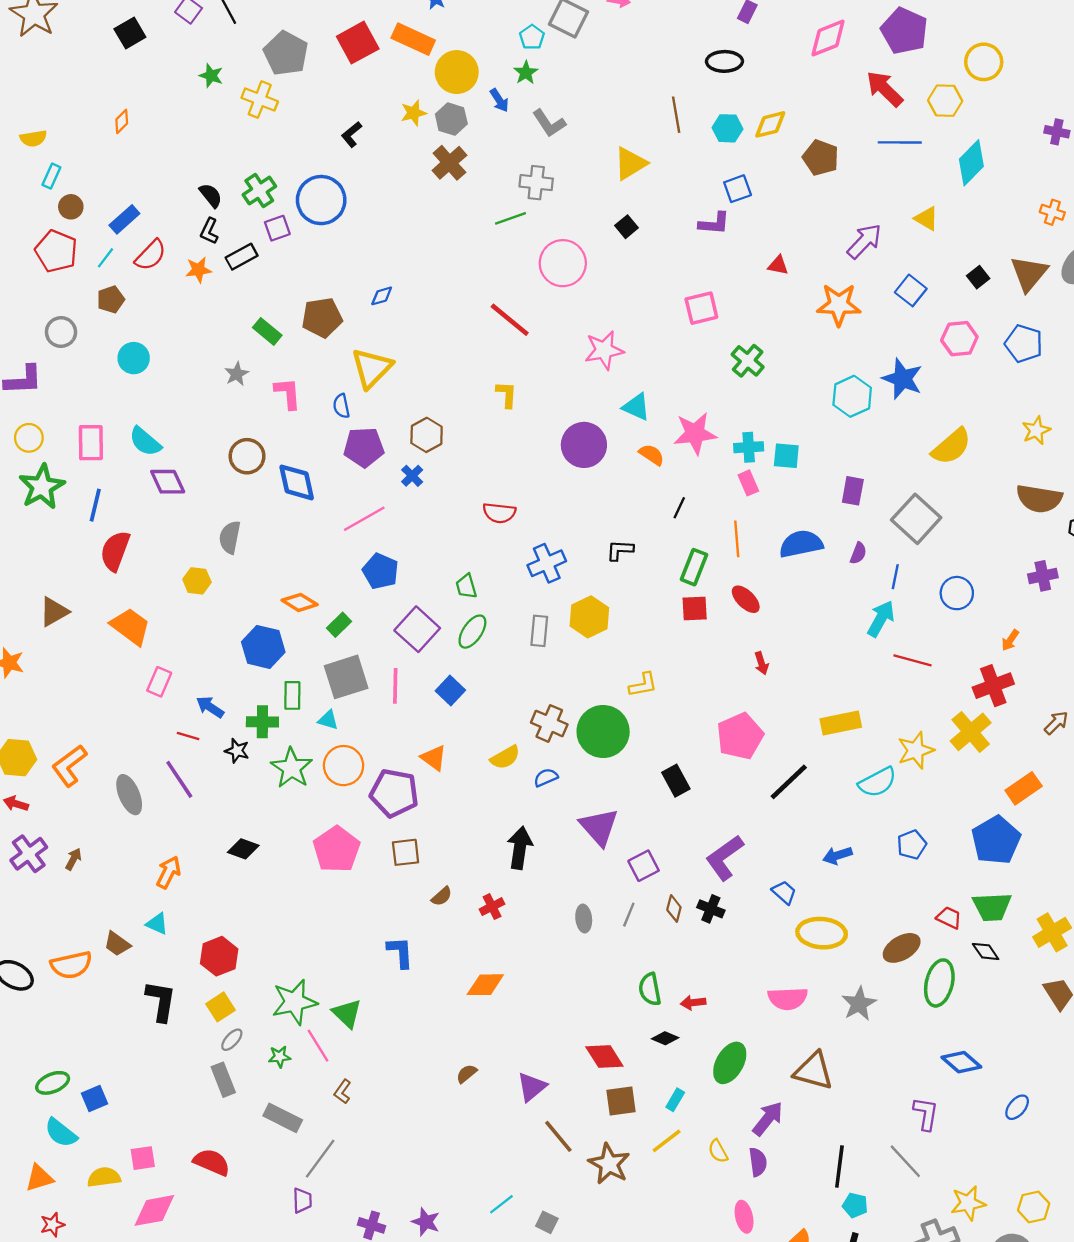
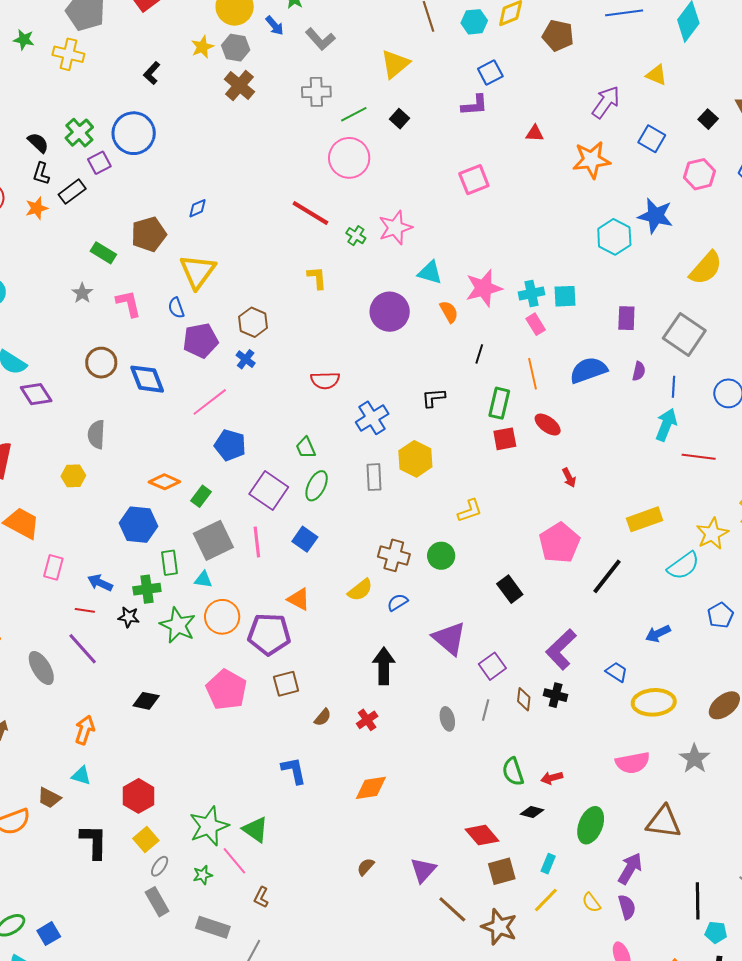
green line: (510, 218) -> (354, 114), moved
green cross: (748, 361) -> (356, 236), moved, size x0.7
orange semicircle: (652, 455) -> (449, 312), turned 35
green circle: (603, 732) -> (441, 556), size x0.6

